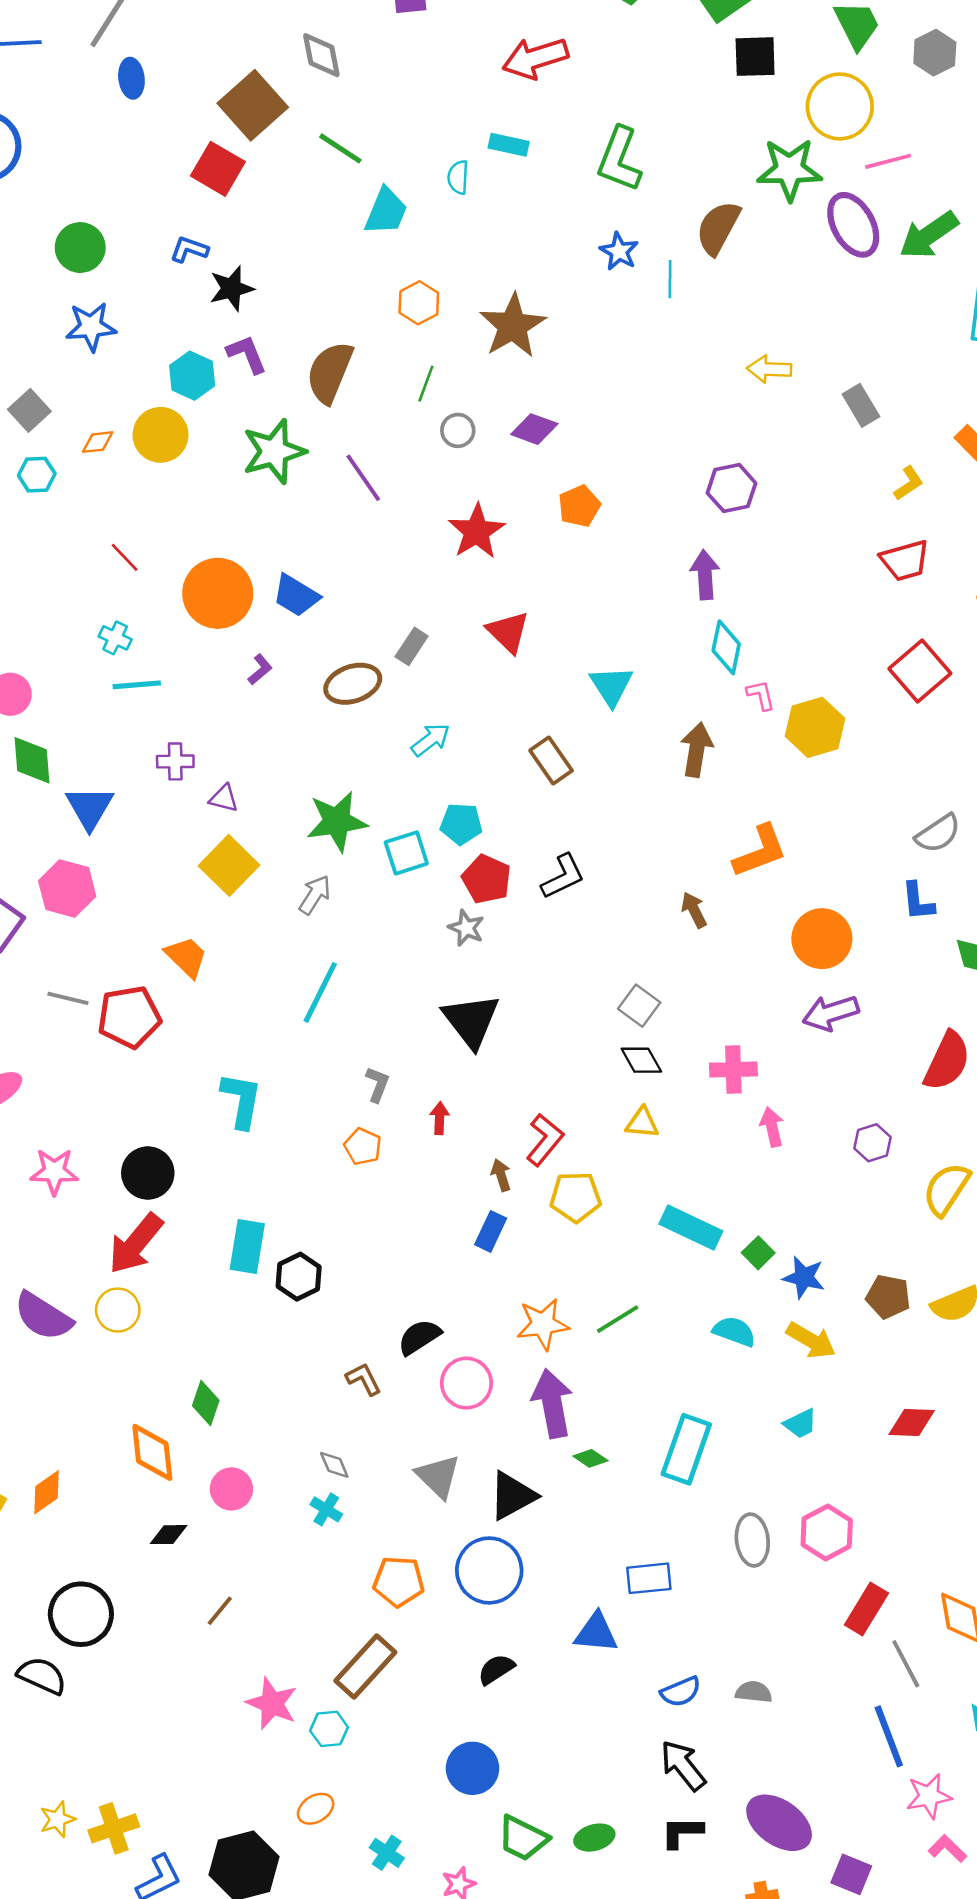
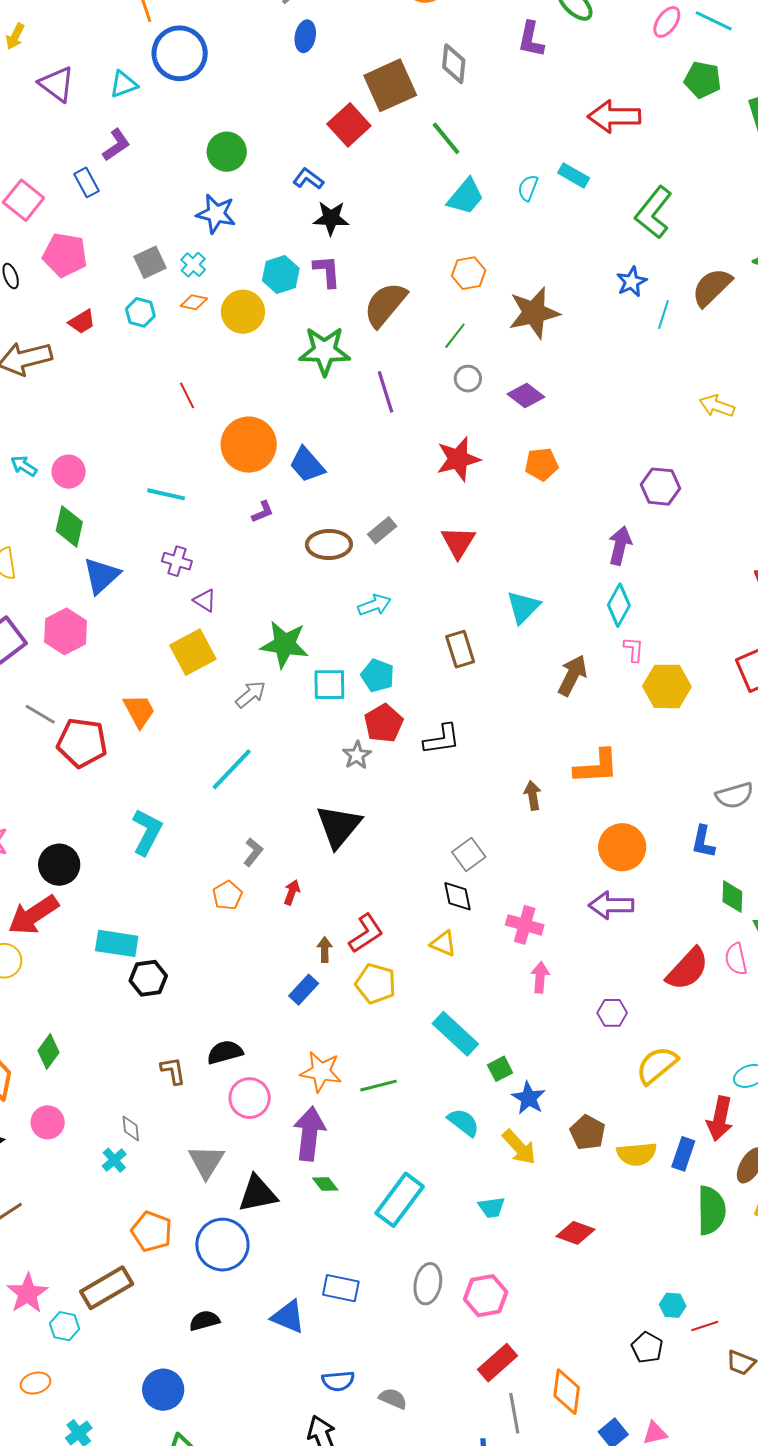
cyan cross: (115, 638) -> (193, 265), moved
cyan rectangle: (247, 1246) -> (117, 943), turned 72

